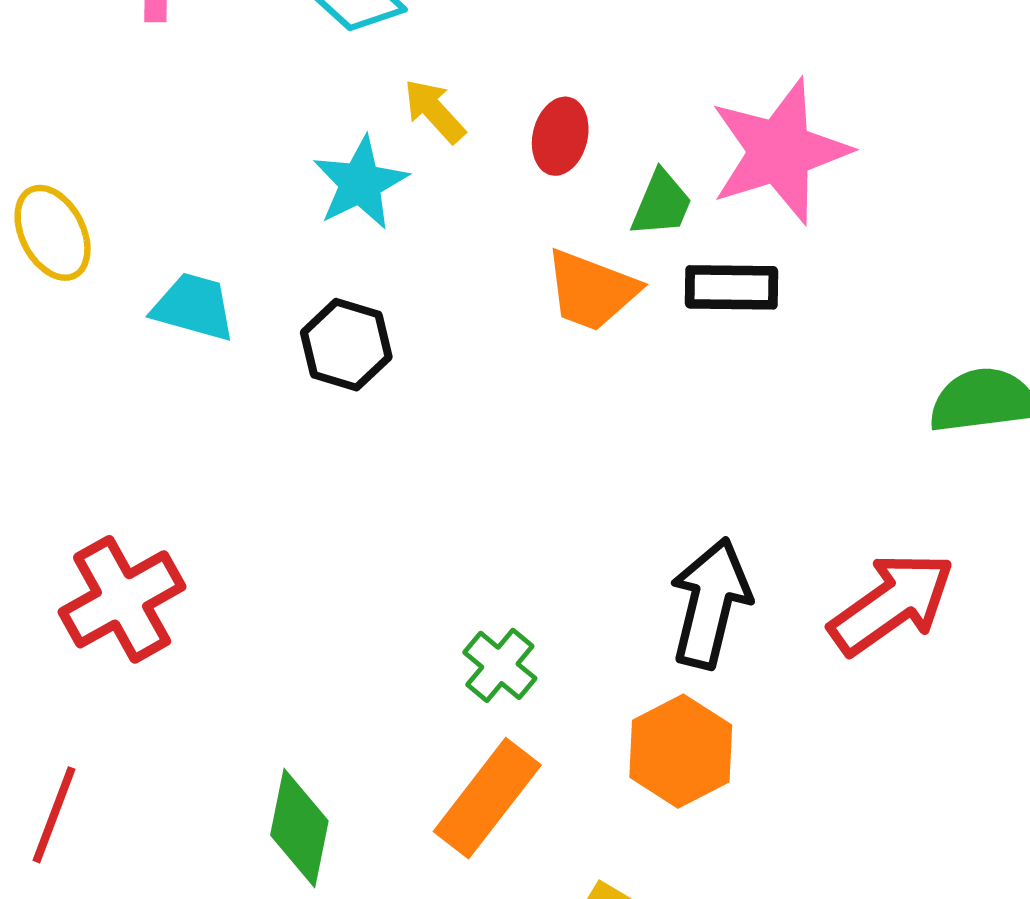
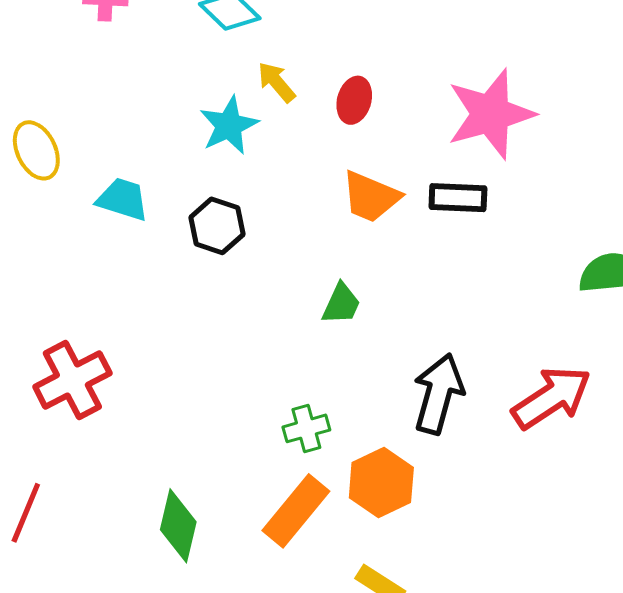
green trapezoid: (662, 204) -> (341, 304), moved
green cross: (500, 665) -> (306, 428), turned 33
orange hexagon: (681, 751) -> (381, 483), moved

